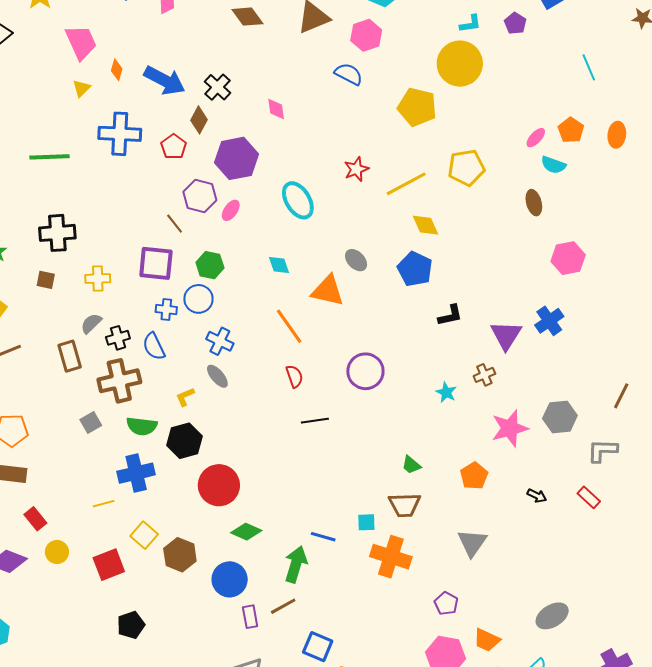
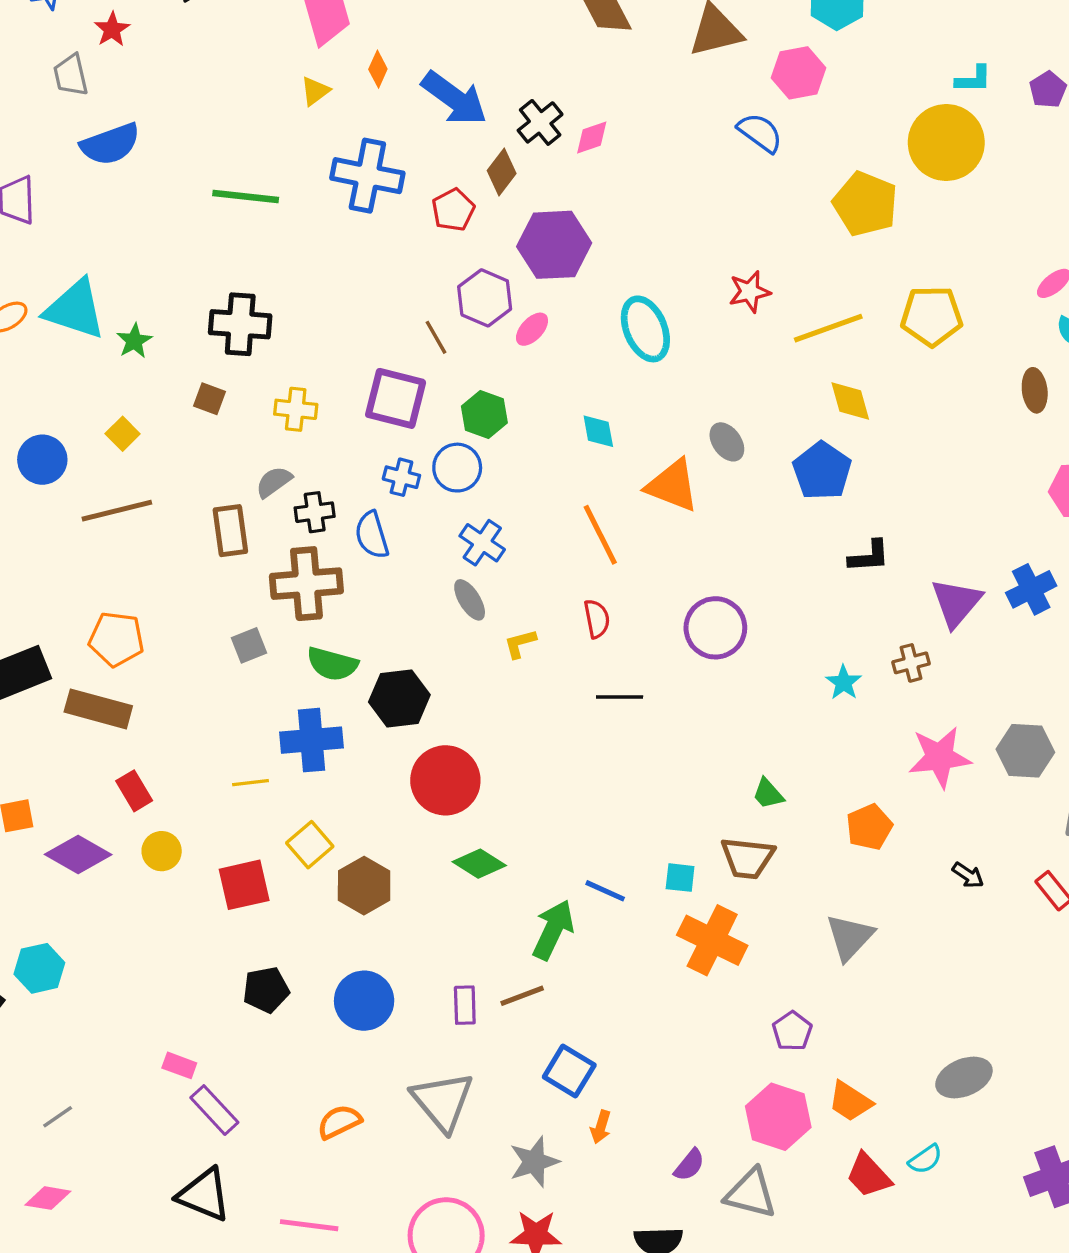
pink diamond: (276, 109) -> (592, 138), moved, turned 70
yellow L-shape: (185, 397) -> (520, 644), moved
blue circle: (230, 579) -> (364, 1001), moved

